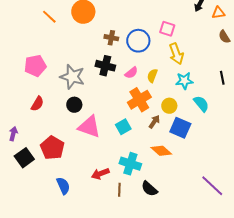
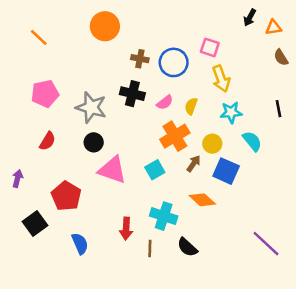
orange line: (49, 17) -> (39, 37), moved
black square: (24, 158) -> (35, 224), moved
red arrow: (100, 174) -> (126, 229), turned -66

